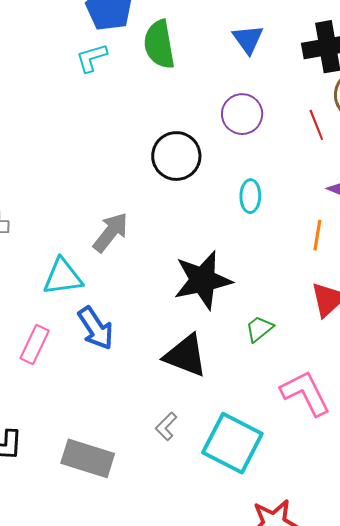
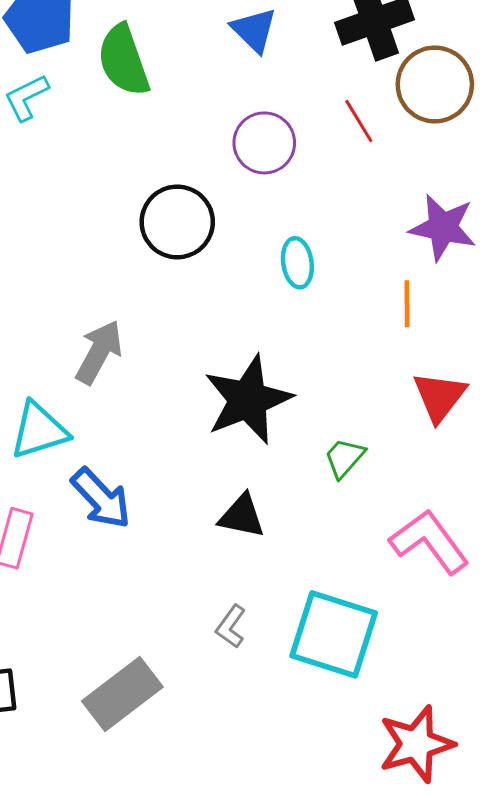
red line: (316, 125) -> (359, 121), moved
black triangle: (186, 355) -> (242, 516), size x0.7
gray rectangle: (88, 458) -> (122, 694), turned -45

